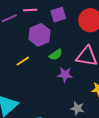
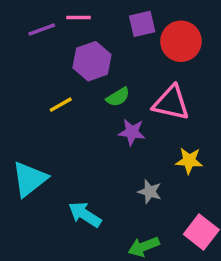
purple square: (58, 15) -> (142, 24), moved

